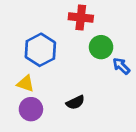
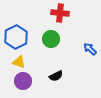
green circle: (101, 47) -> (51, 39), moved
blue hexagon: (40, 50) -> (16, 37), moved

